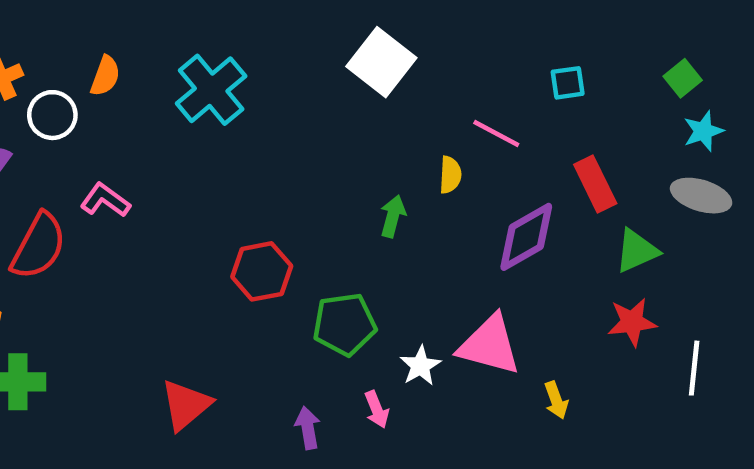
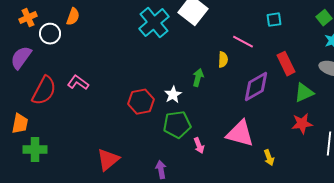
cyan cross: (211, 90) -> (154, 23), moved
pink L-shape: (105, 200) -> (78, 83), moved
white star: (420, 366) -> (173, 95), moved
pink arrow: (377, 409) -> (199, 146), moved

